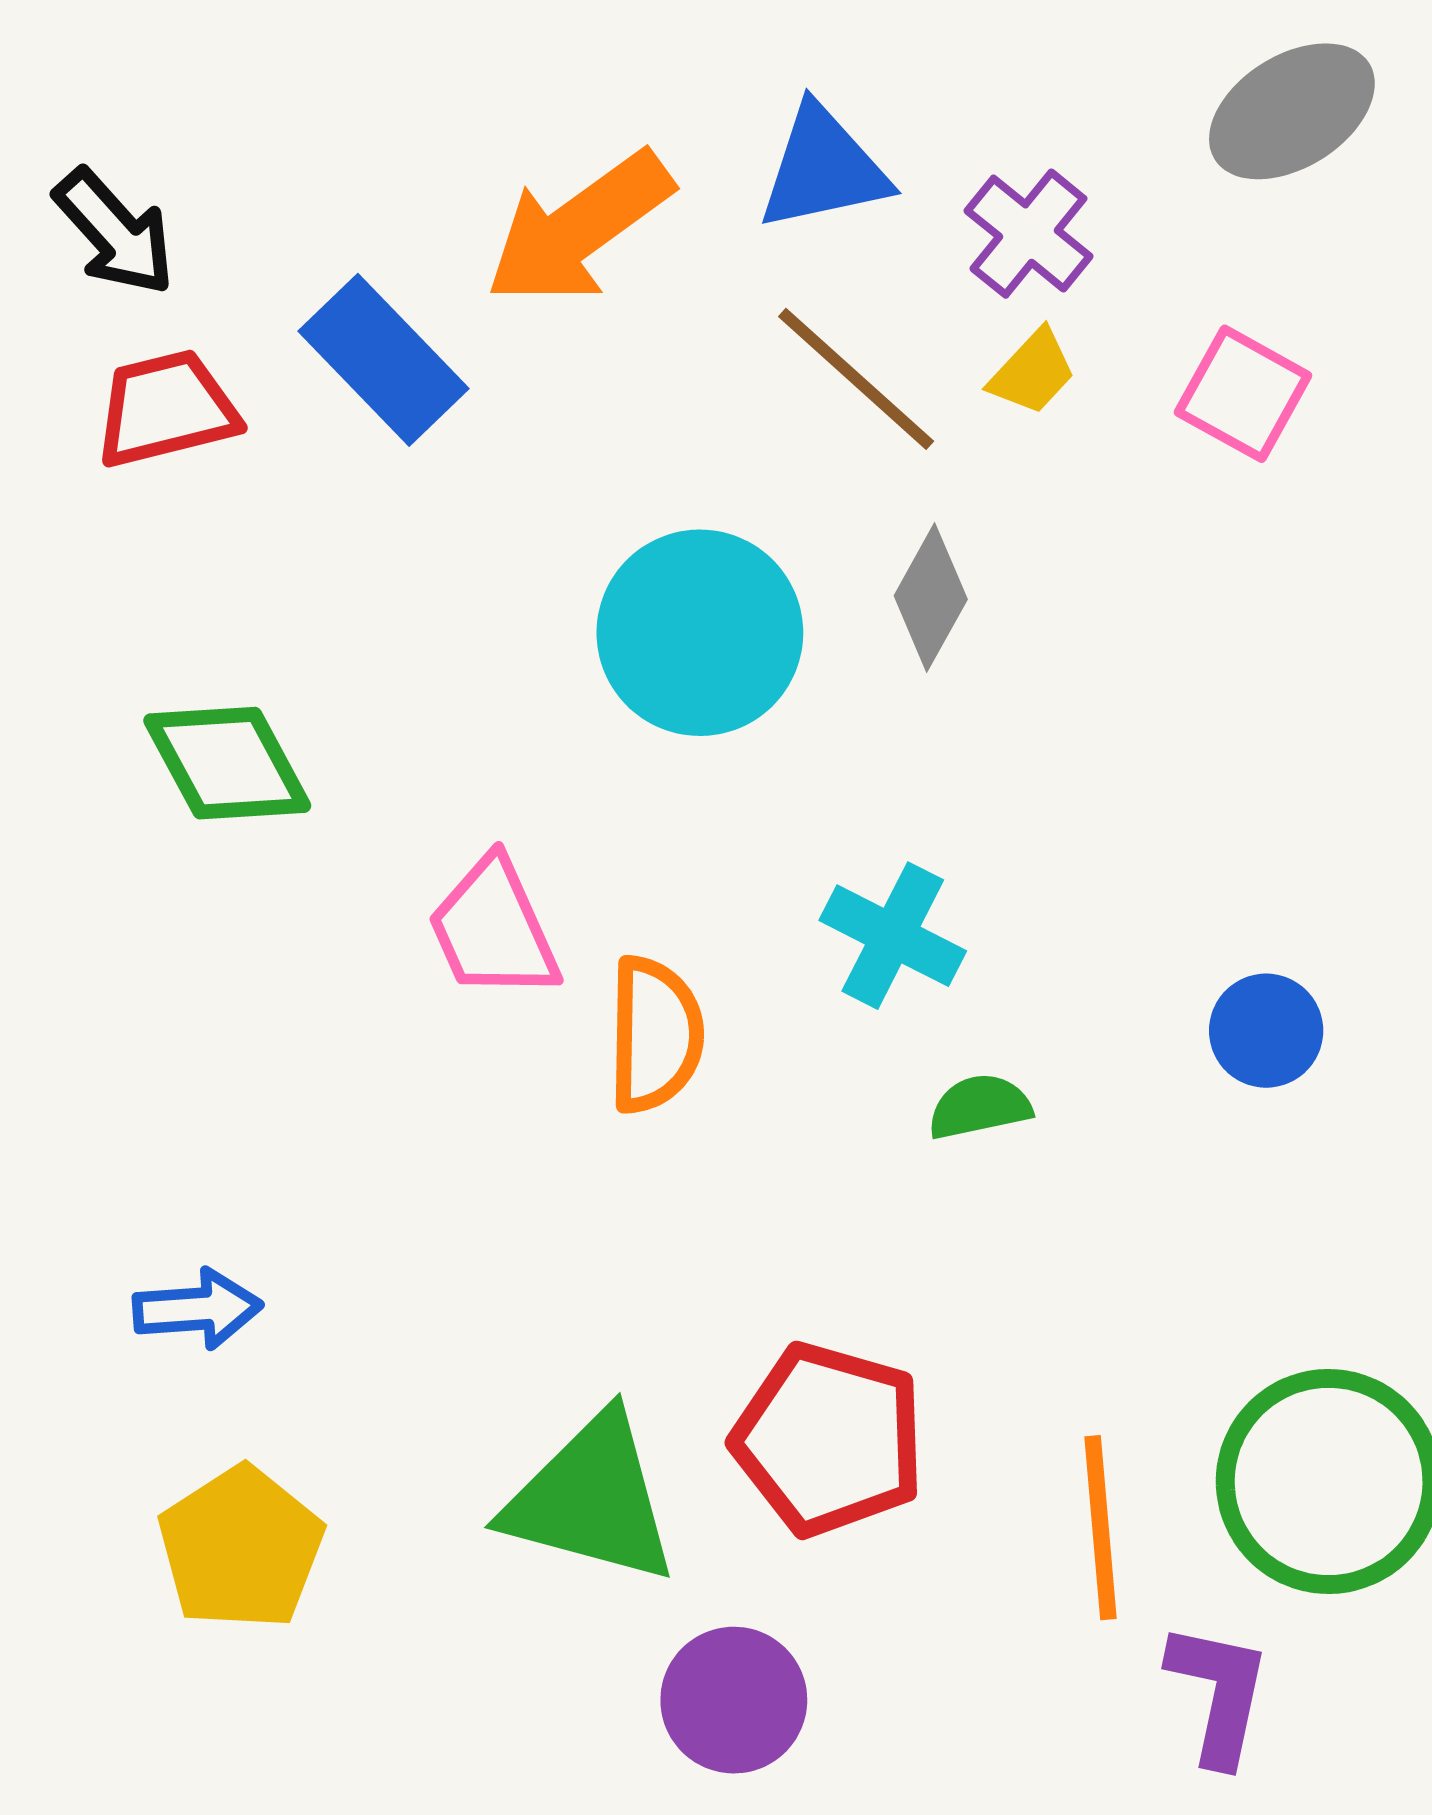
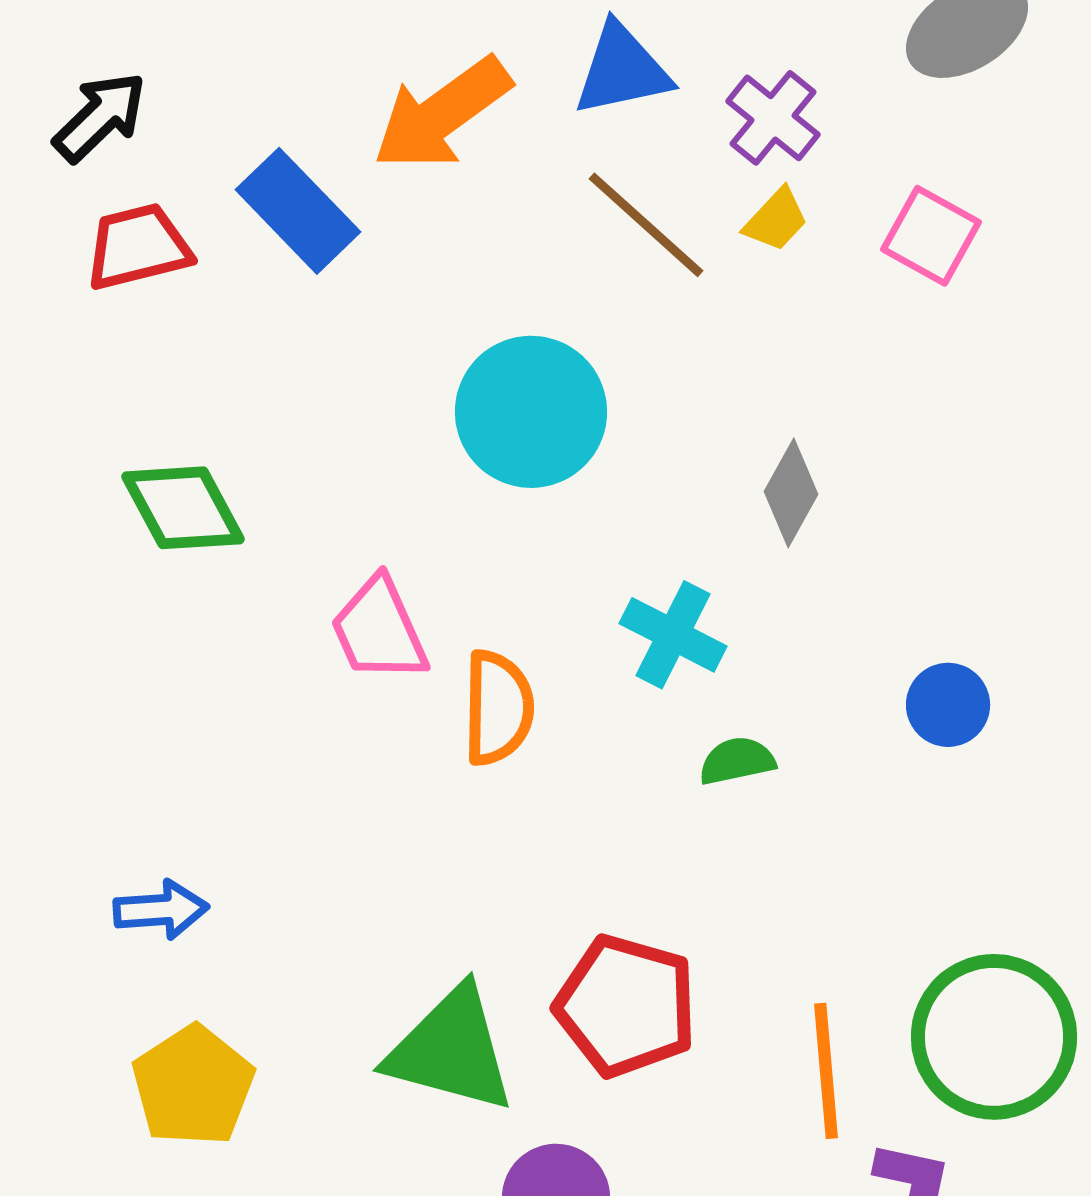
black arrow: (115, 232) -> (100, 117), turned -92
gray diamond: (931, 597) -> (791, 493), moved

